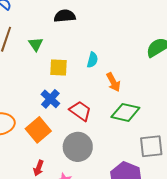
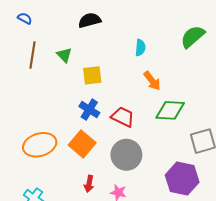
cyan semicircle: (92, 60) -> (140, 48), moved

